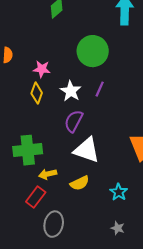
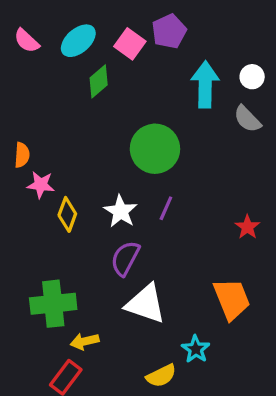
pink star: (42, 69) -> (41, 185), moved
yellow semicircle: (80, 183) -> (161, 376), moved
cyan star: (119, 192) -> (196, 349), moved

